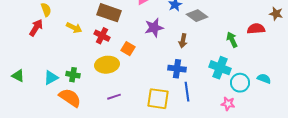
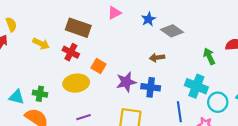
purple star: (154, 28) -> (126, 82), moved
brown arrow: (183, 41) -> (157, 57), turned 72
cyan triangle: (51, 78) -> (17, 97), turned 42
blue line: (187, 92) -> (179, 112), moved

